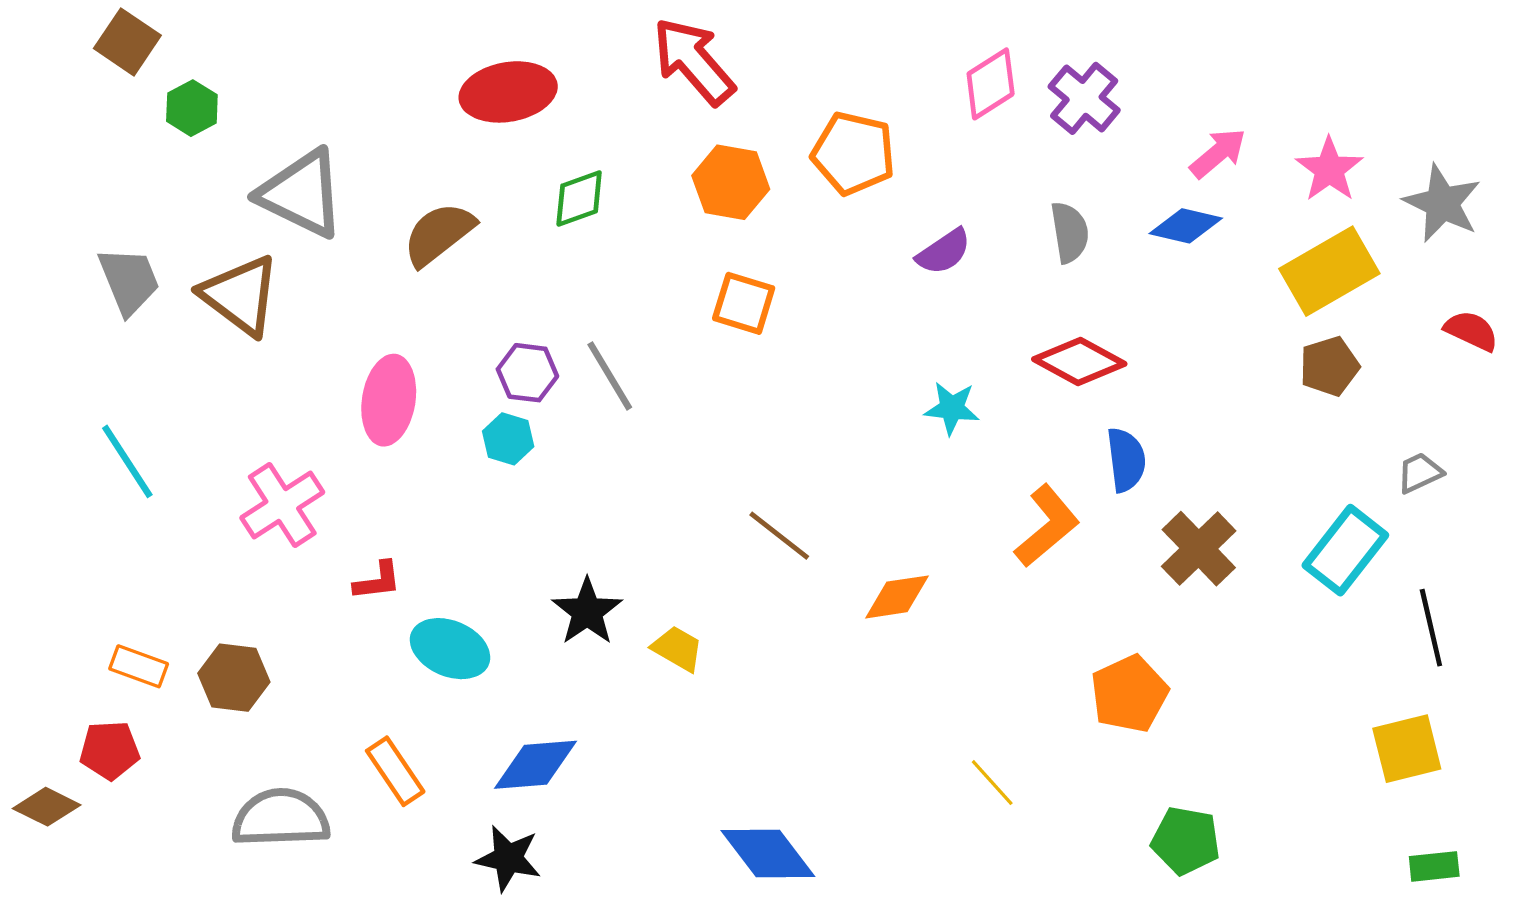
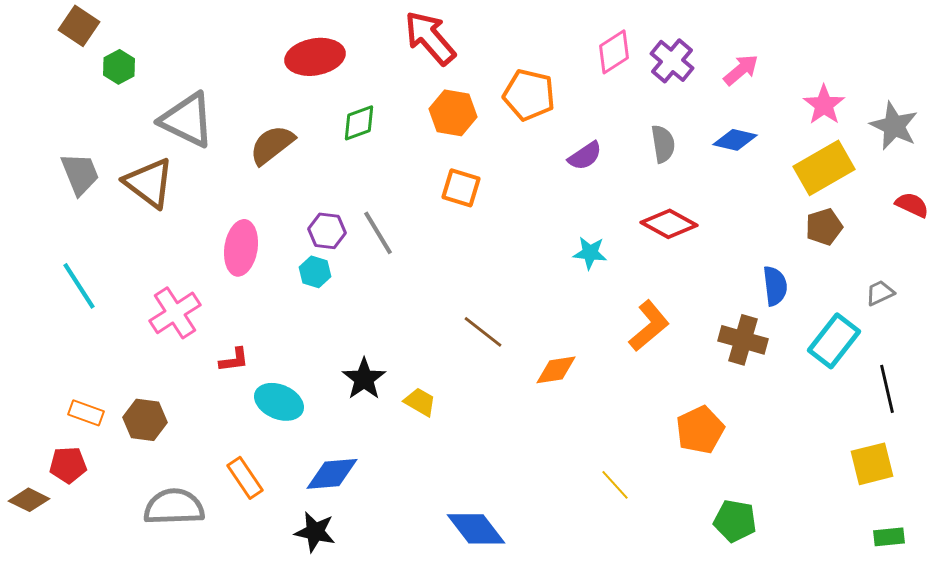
pink arrow: (1218, 153) -> (741, 70), moved
blue semicircle: (1126, 460) -> (775, 286), moved
brown cross: (1199, 549) -> (743, 340), turned -30

